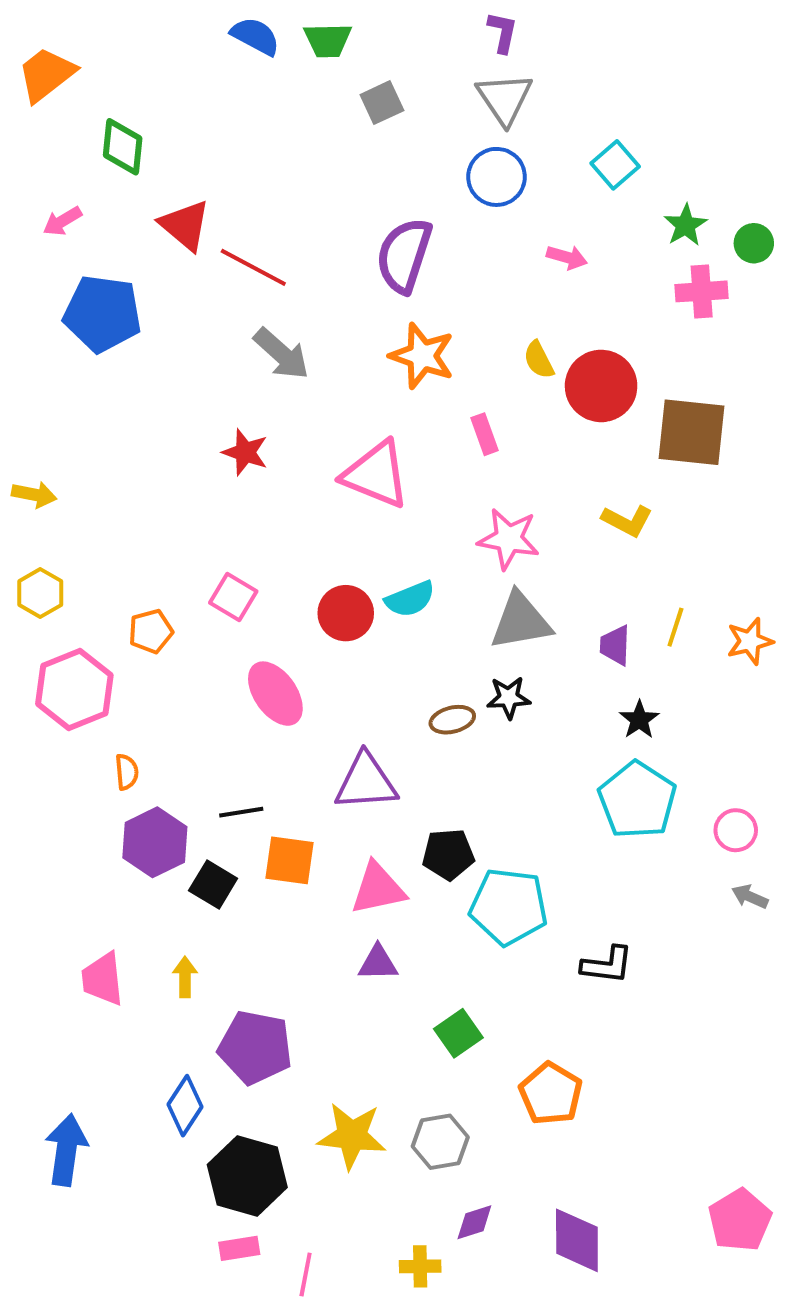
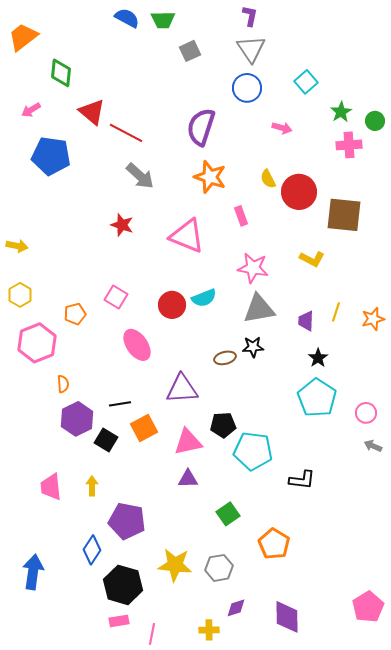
orange square: (289, 860) -> (144, 428), turned -36

